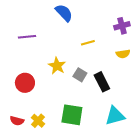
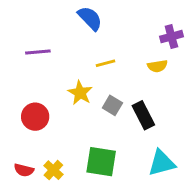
yellow line: (88, 43) -> (105, 63), moved
yellow semicircle: (123, 54) -> (157, 66), moved

